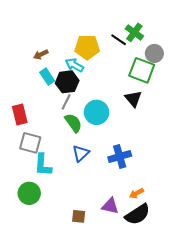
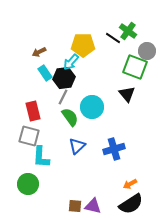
cyan arrow: (74, 65) -> (71, 62), turned -78
red rectangle: (20, 114) -> (33, 111), moved
purple triangle: (110, 206) -> (93, 206), moved

